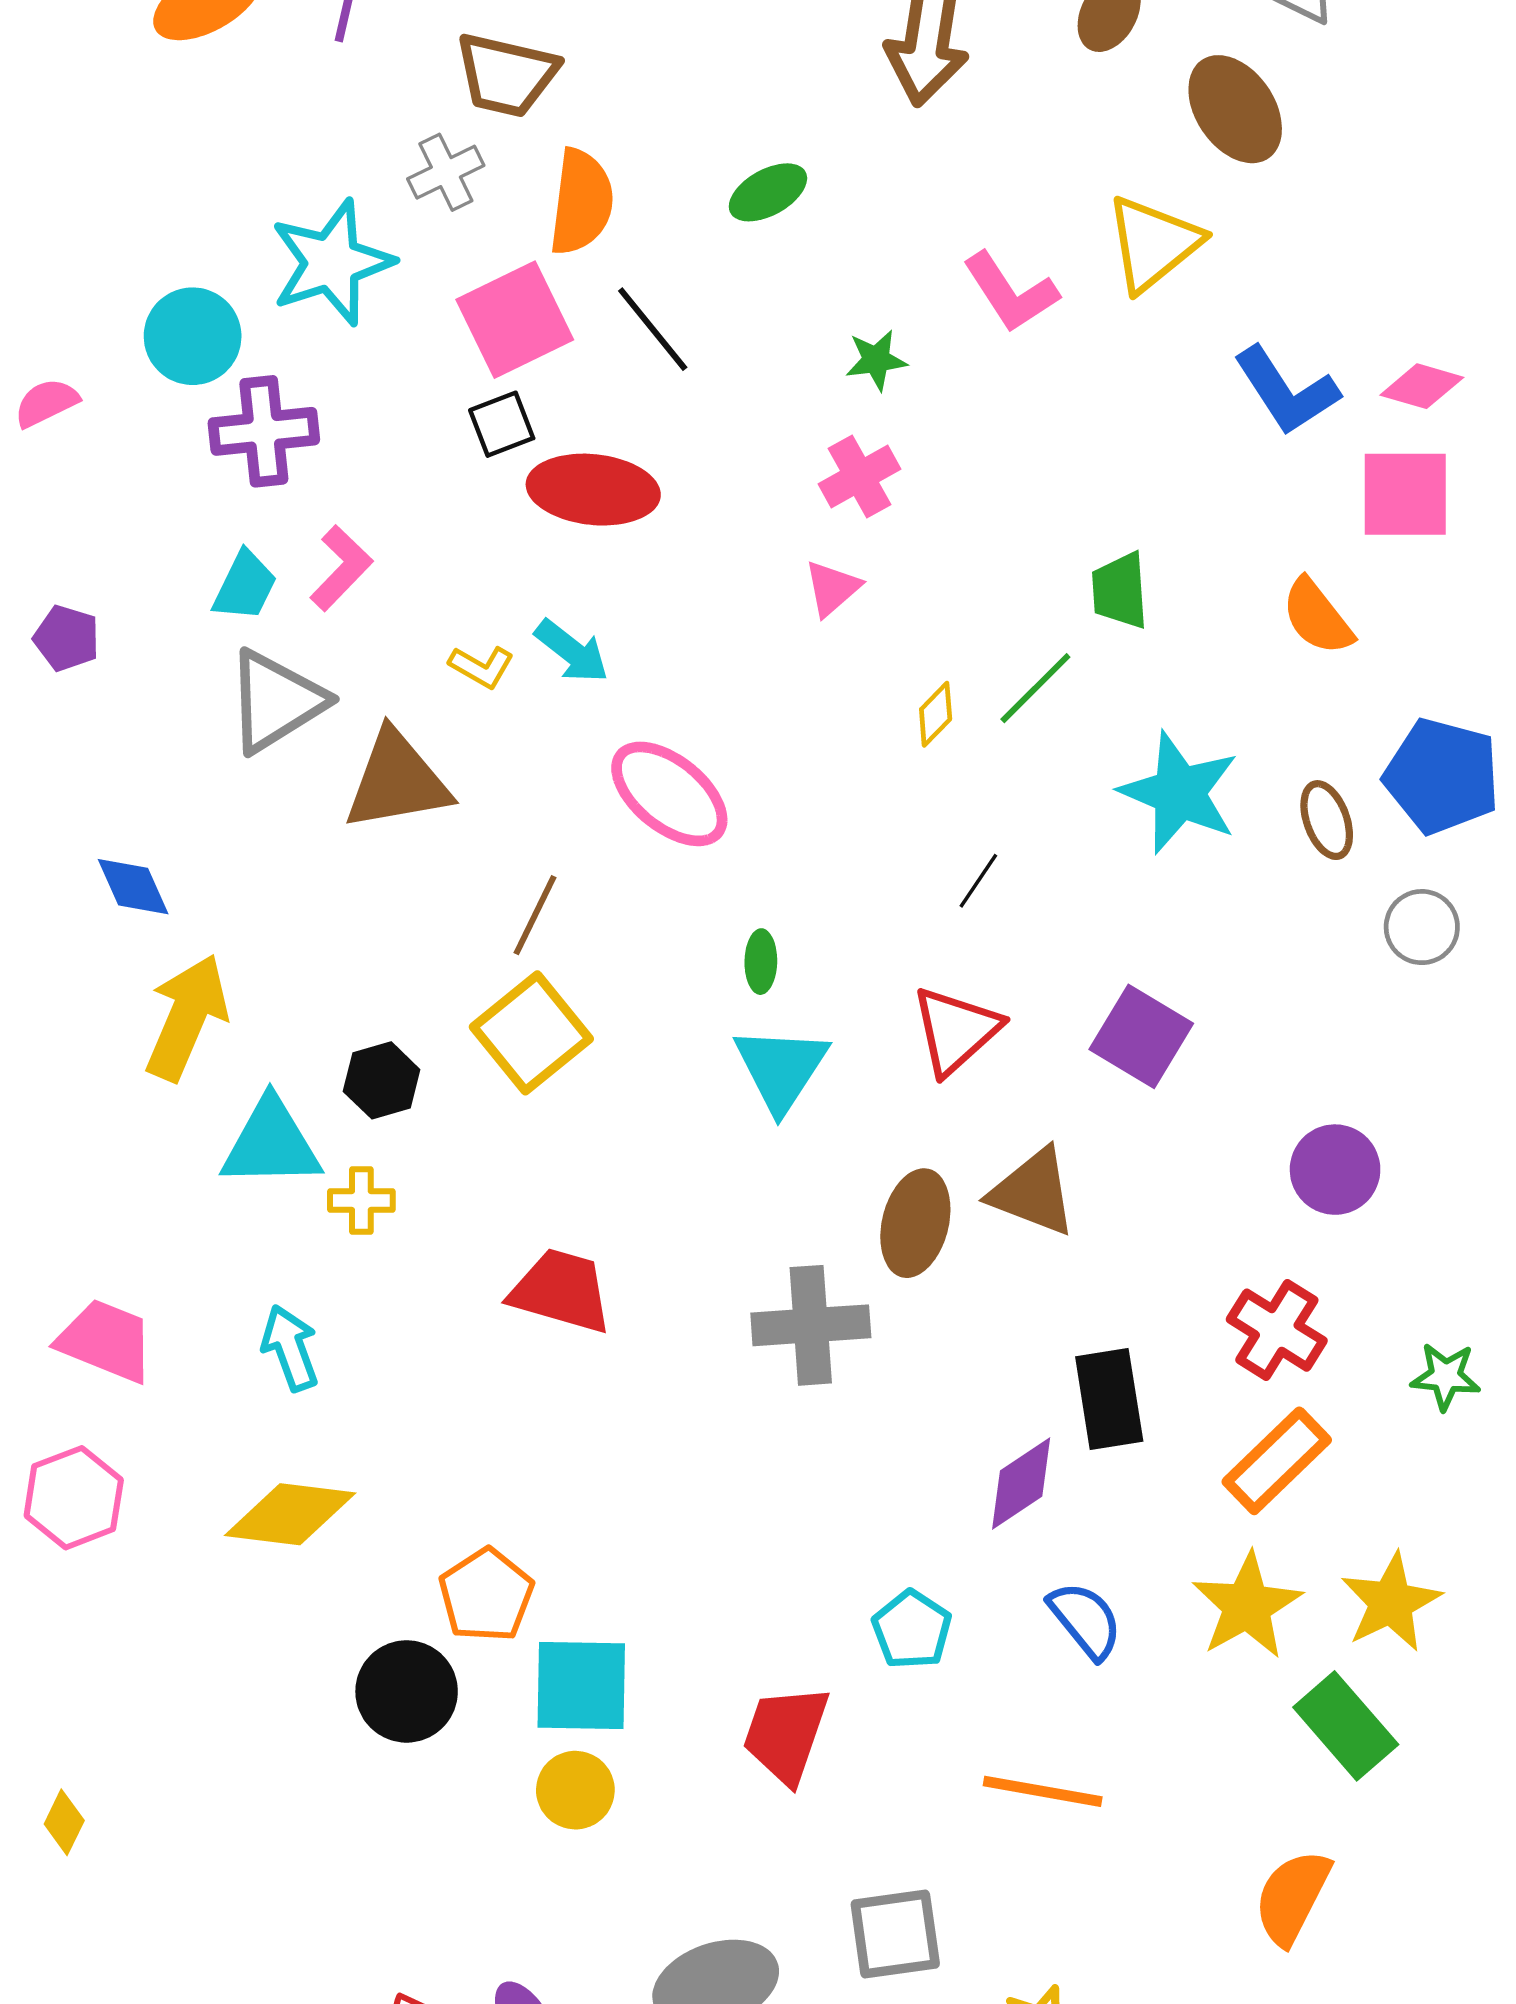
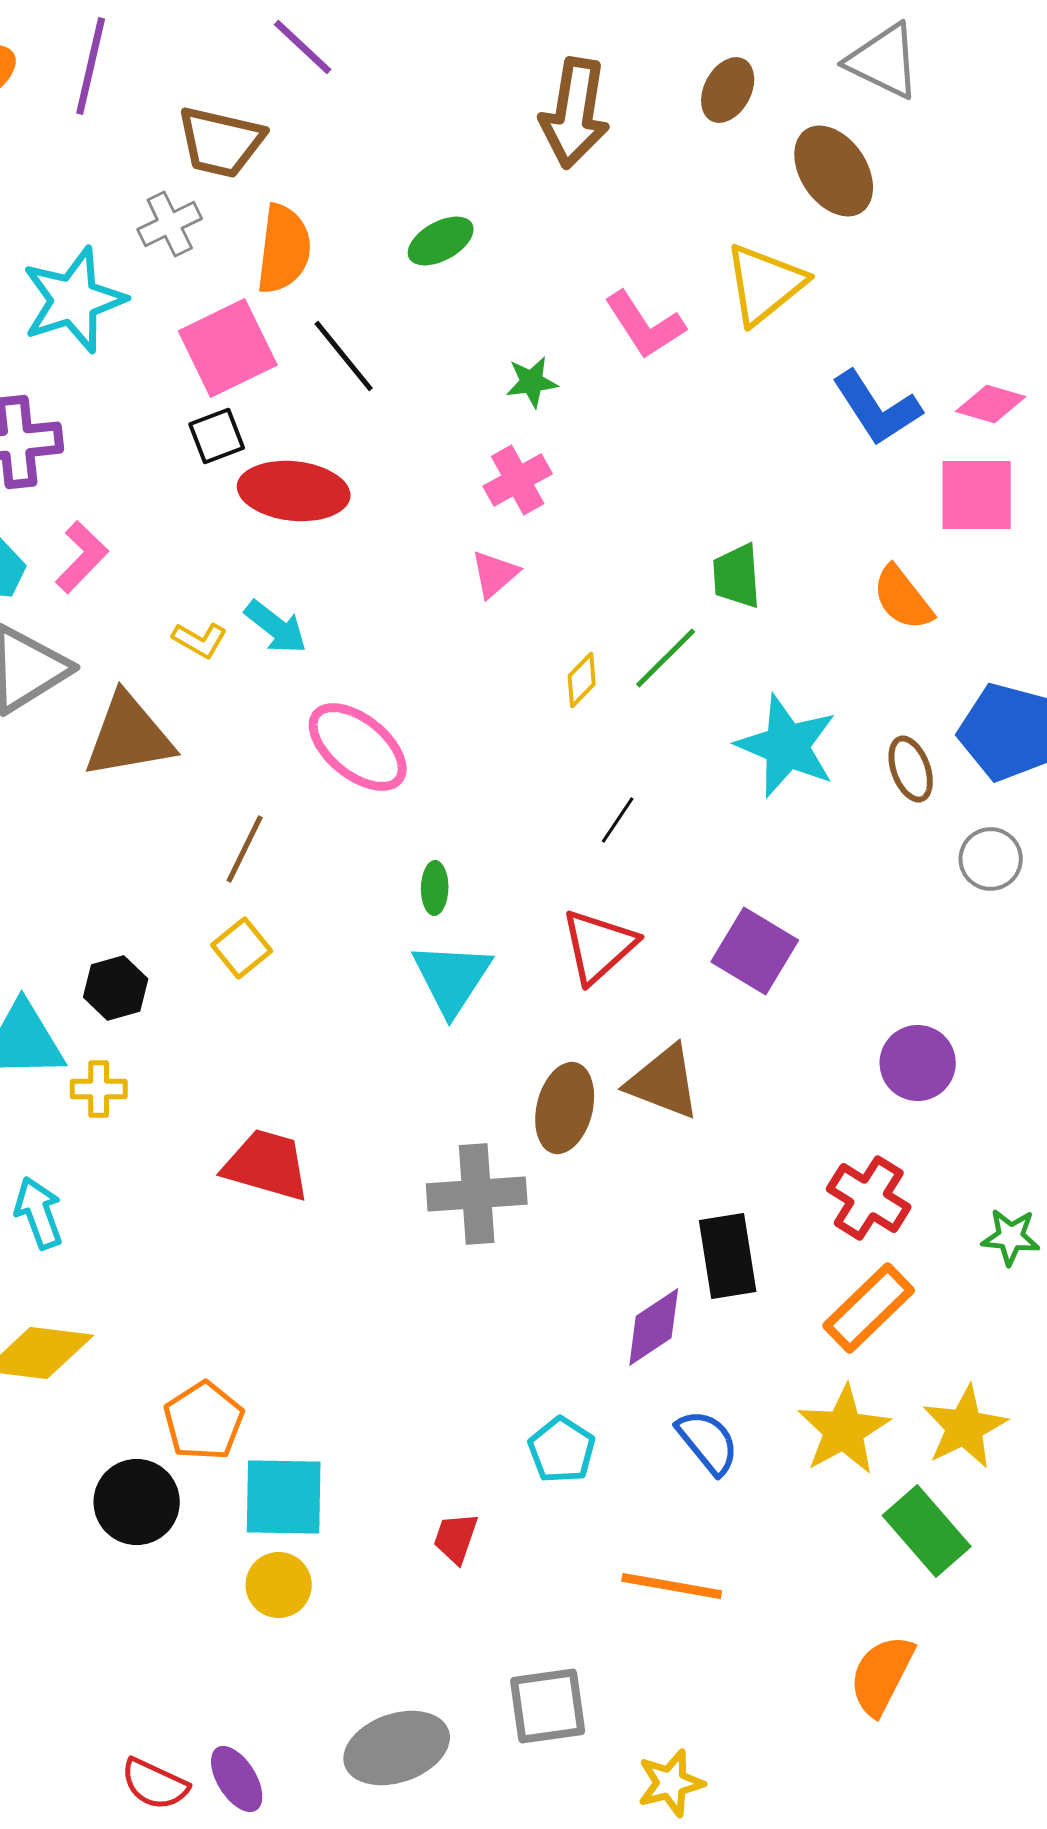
yellow square: (531, 1033) -> (242, 948), size x0.6
red trapezoid: (786, 1734) -> (456, 1538), size x0.6

